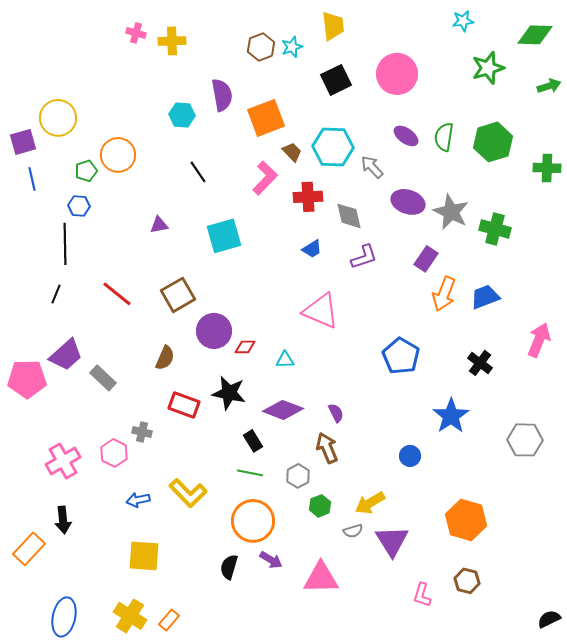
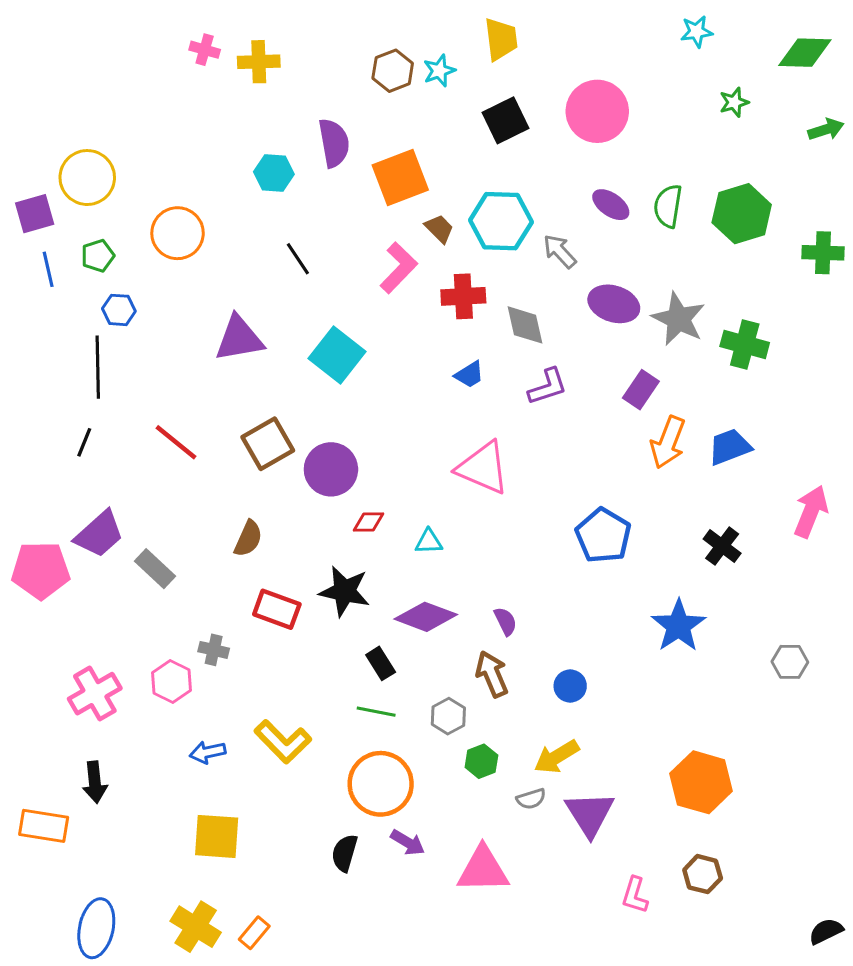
green star: (488, 68) -> (734, 102), size x0.6
green pentagon: (86, 171) -> (98, 256), moved
purple triangle: (159, 225) -> (239, 338), size x1.8
cyan square: (224, 236) -> (337, 355), turned -36
purple circle: (214, 331) -> (331, 469), moved
gray hexagon: (525, 440) -> (790, 662), size x0.7
blue circle: (410, 456) -> (570, 686), moved
orange rectangle: (29, 549) -> (44, 826), turned 56

